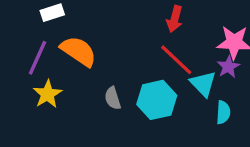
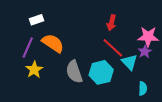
gray semicircle: (113, 98) -> (74, 72), size x1.6
cyan semicircle: (223, 112) -> (143, 89), moved

